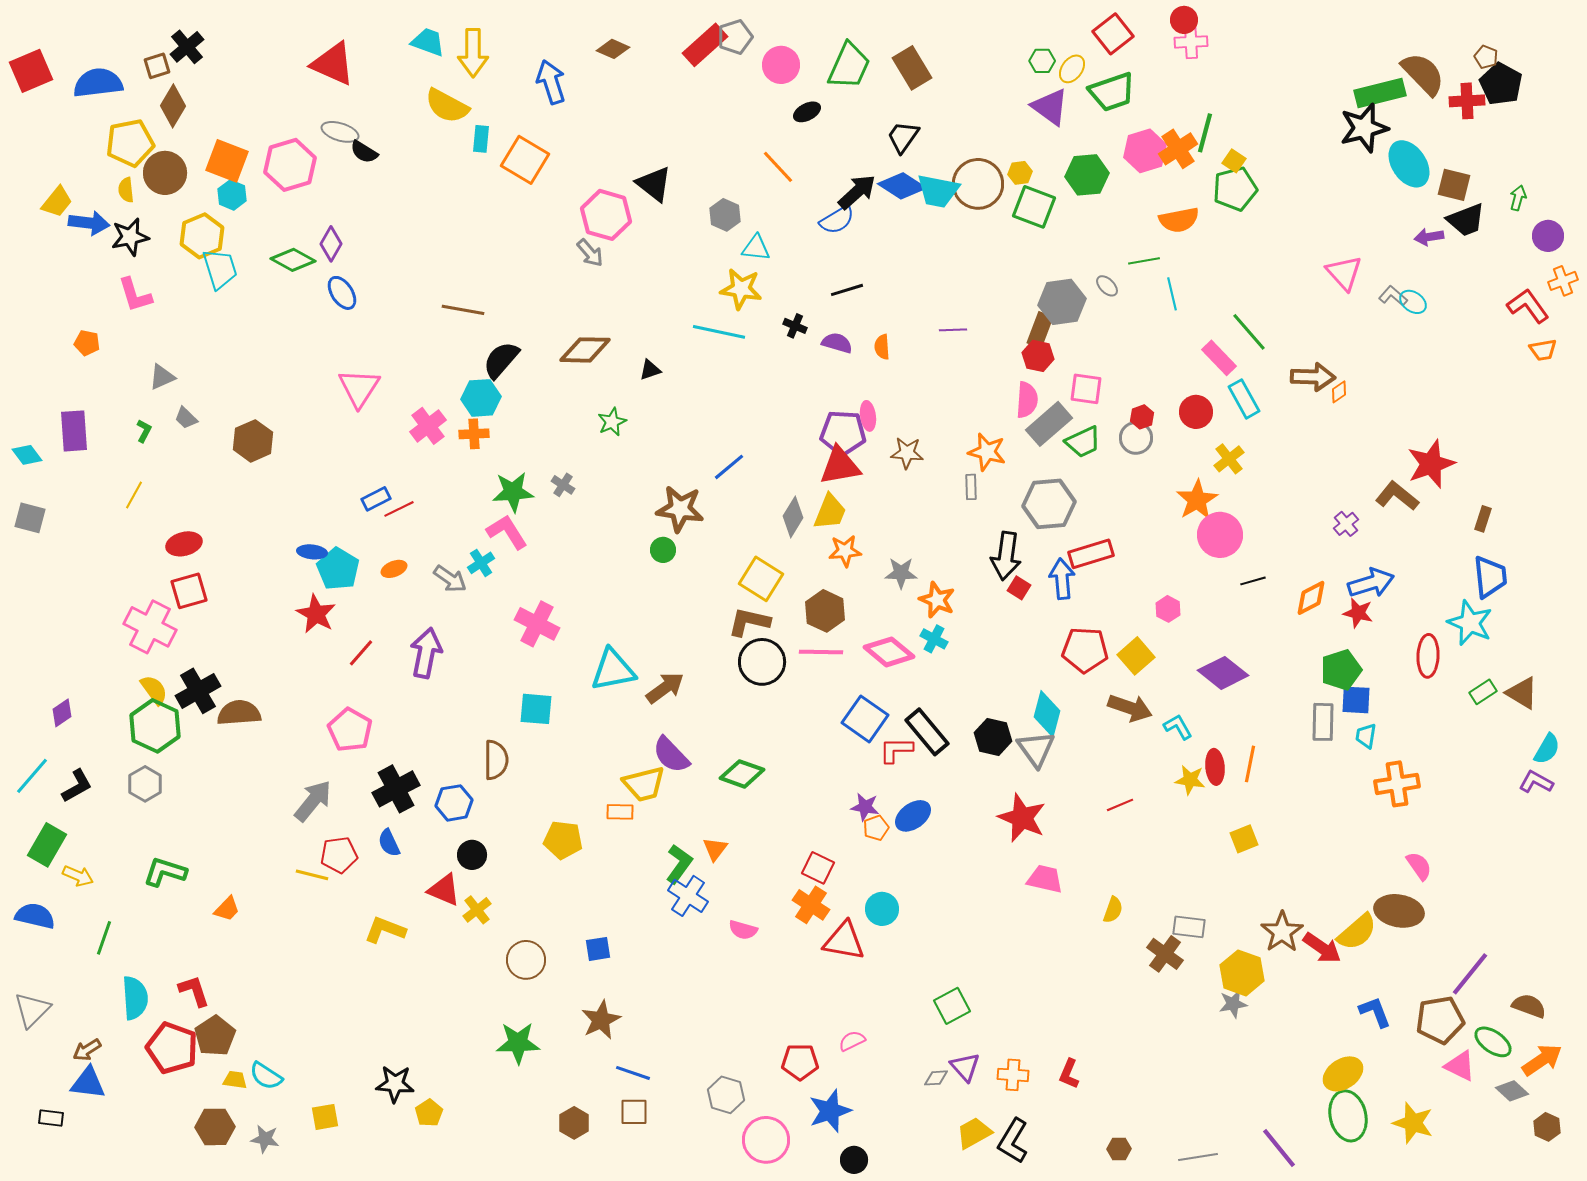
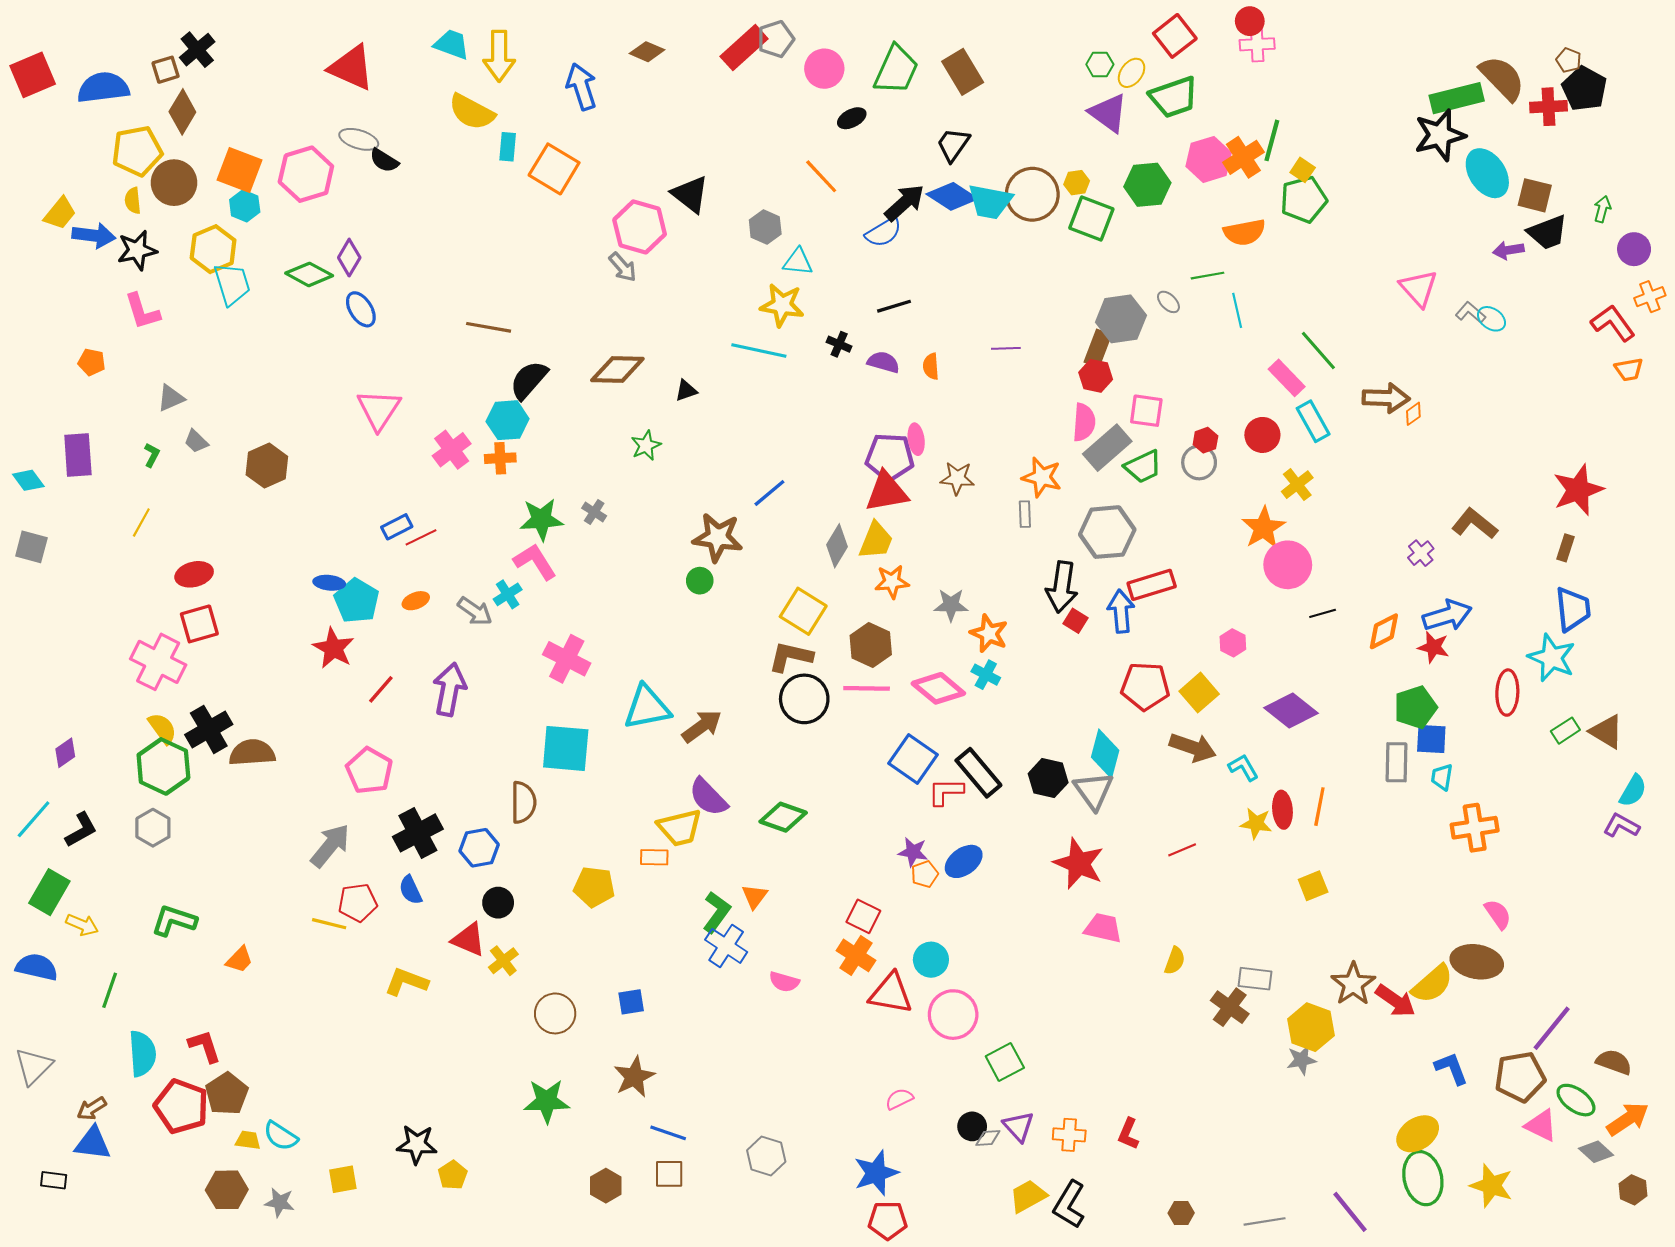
red star: (1431, 464) -> (1578, 490), moved
cyan square: (536, 709) -> (566, 748), size x1.4
red pentagon: (800, 1062) -> (888, 1220), moved
pink circle: (766, 1140) -> (953, 1015), moved
black circle: (854, 1160) -> (972, 1126), moved

